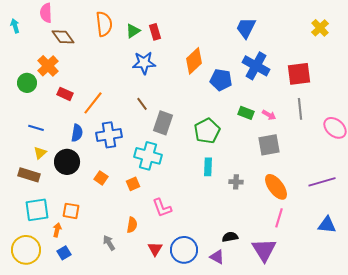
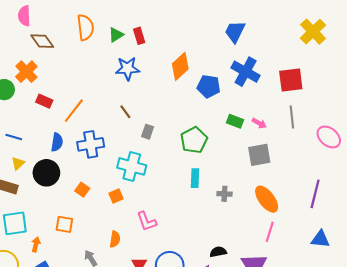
yellow cross: (320, 28) -> (313, 32), size x1.4
gray rectangle: (163, 123) -> (148, 132), size x0.6
purple line: (322, 182) -> (315, 194), turned -60
orange square: (71, 211) -> (64, 224), moved

